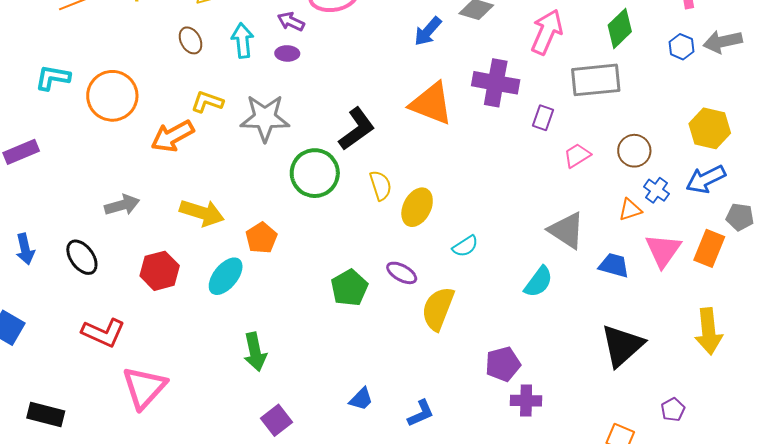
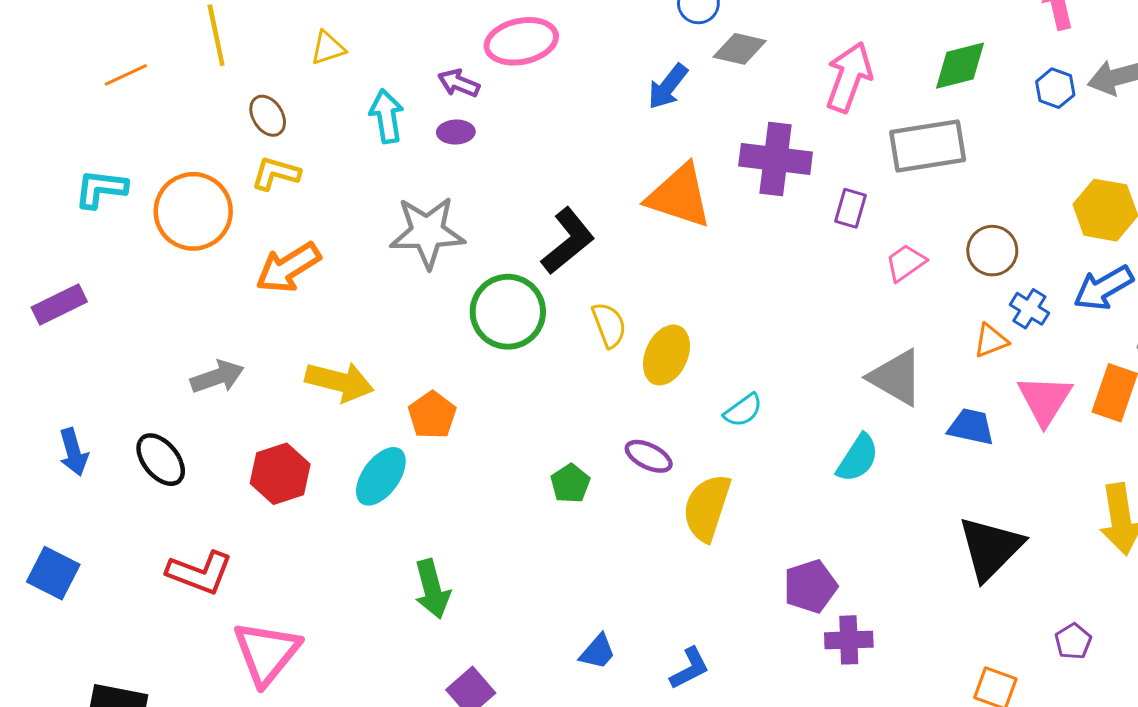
green diamond: (620, 28) -> (960, 66), turned 33
brown ellipse: (191, 40) -> (268, 116), moved
yellow L-shape: (207, 102) -> (276, 173), moved
green pentagon: (349, 288) -> (570, 483), size x0.7

